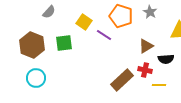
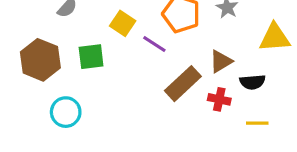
cyan circle: (36, 78) -> (66, 112), moved
brown rectangle: (122, 80) -> (183, 84), moved
yellow line: (159, 85) -> (257, 123), moved

